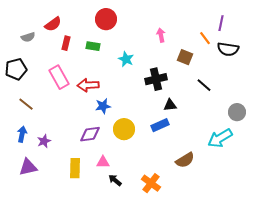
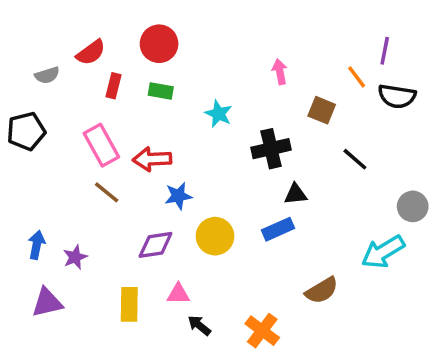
red circle: (106, 19) -> (159, 44), moved
brown line: (26, 104) -> (107, 192), moved

